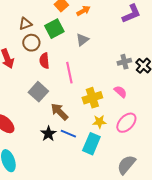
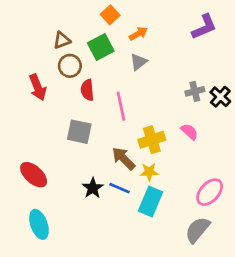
orange arrow: (83, 11) -> (138, 34), moved
gray square: (38, 92) -> (79, 132), turned -30
brown arrow: (59, 112) -> (124, 159), moved
yellow star: (99, 122) -> (149, 172), moved
pink ellipse: (126, 123) -> (210, 192), moved

